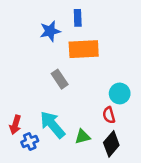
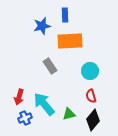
cyan circle: (120, 93) -> (90, 71), moved
red arrow: (15, 125) -> (19, 97), moved

